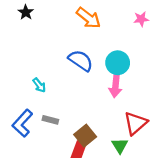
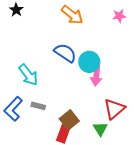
cyan circle: (118, 63) -> (89, 62), moved
cyan arrow: (39, 85) -> (28, 75), size x1.6

